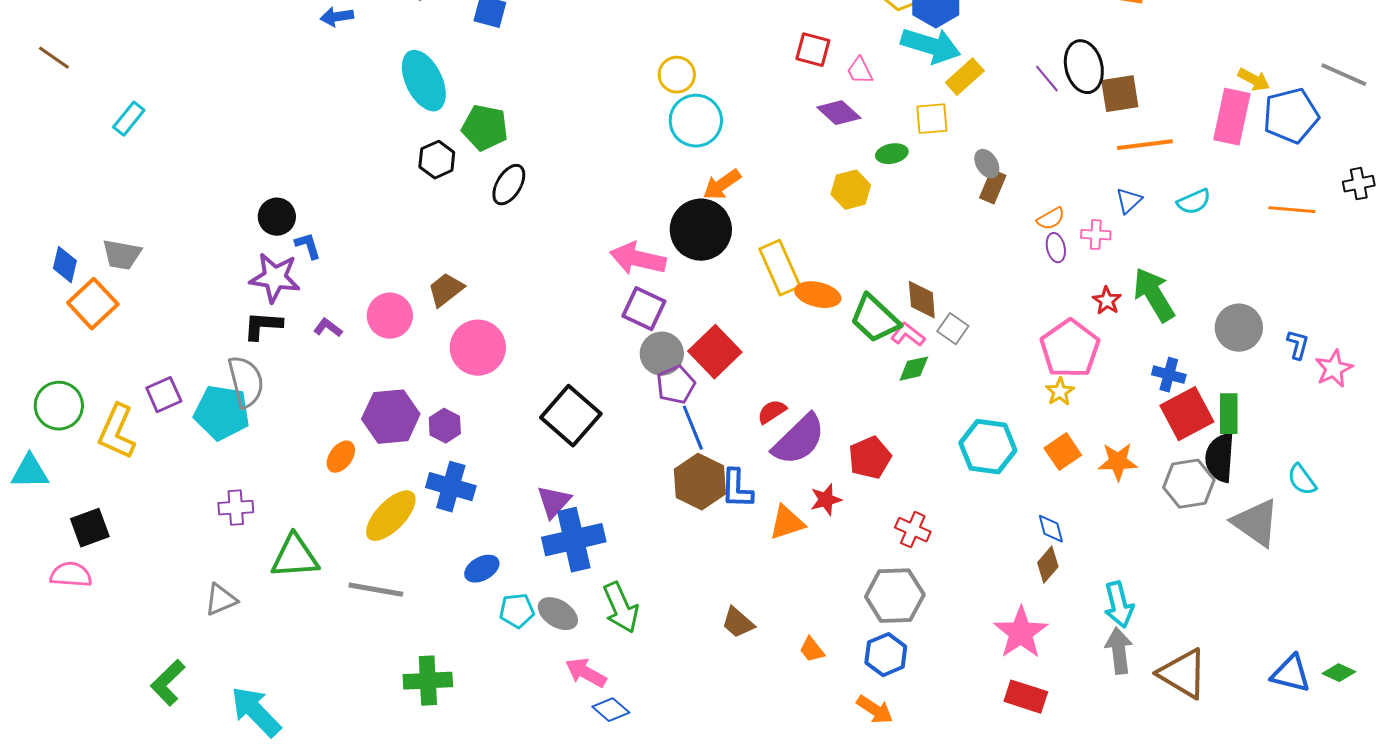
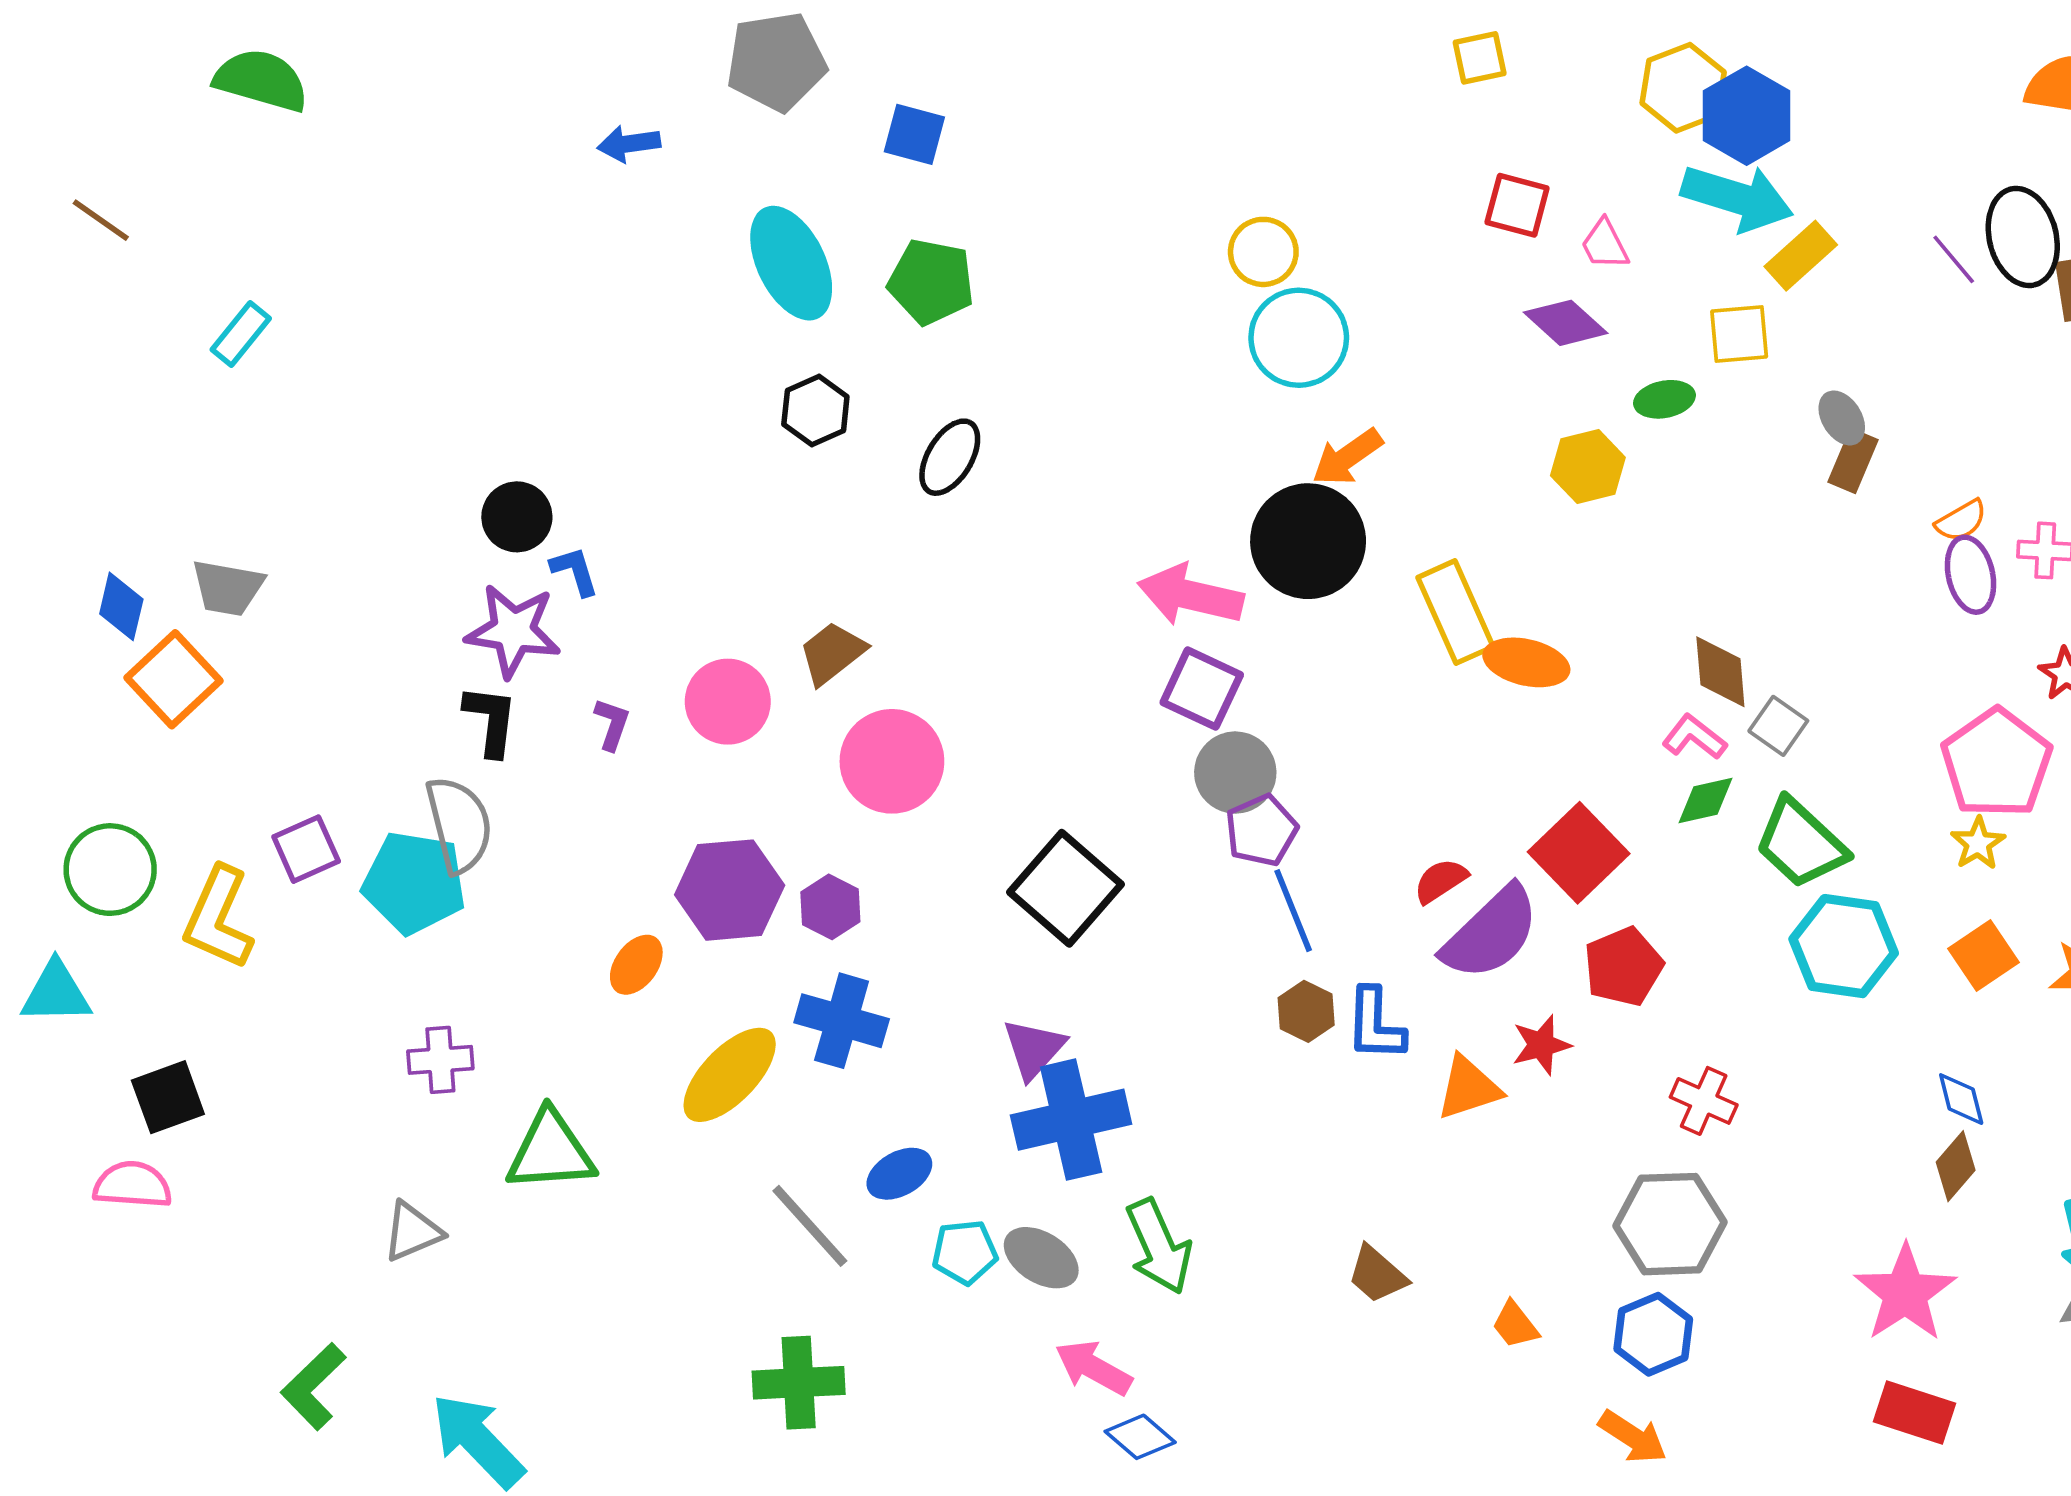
green pentagon: (485, 128) -> (931, 282), moved
purple ellipse: (1056, 248) -> (1970, 575), size x1.4
green trapezoid: (875, 319) -> (1801, 843), moved
black L-shape: (263, 326) -> (491, 720), turned 93
purple L-shape: (328, 328) -> (612, 724), turned 72
red square: (715, 352) -> (1579, 853), moved
brown hexagon: (700, 482) -> (1306, 1011), size x0.6
gray line: (376, 590) -> (810, 1226), moved, turned 38

